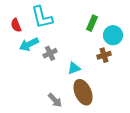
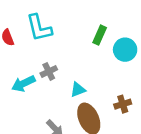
cyan arrow: (29, 44) -> (23, 84), moved
brown cross: (104, 55) -> (123, 104), moved

